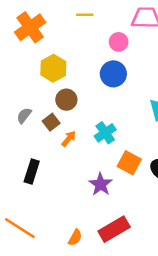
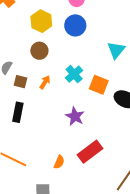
yellow hexagon: (53, 68) -> (41, 21), moved
brown square: (51, 122) -> (21, 82), moved, turned -32
orange square: (129, 163) -> (99, 85), moved

